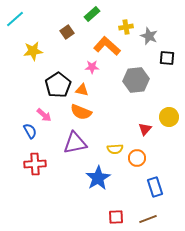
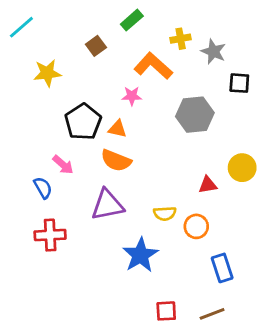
red triangle: (145, 129) -> (208, 185), turned 40

